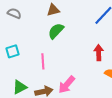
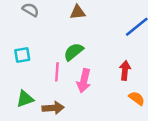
green semicircle: (56, 31) -> (74, 52), moved
pink arrow: (67, 85) -> (84, 81), moved, turned -36

